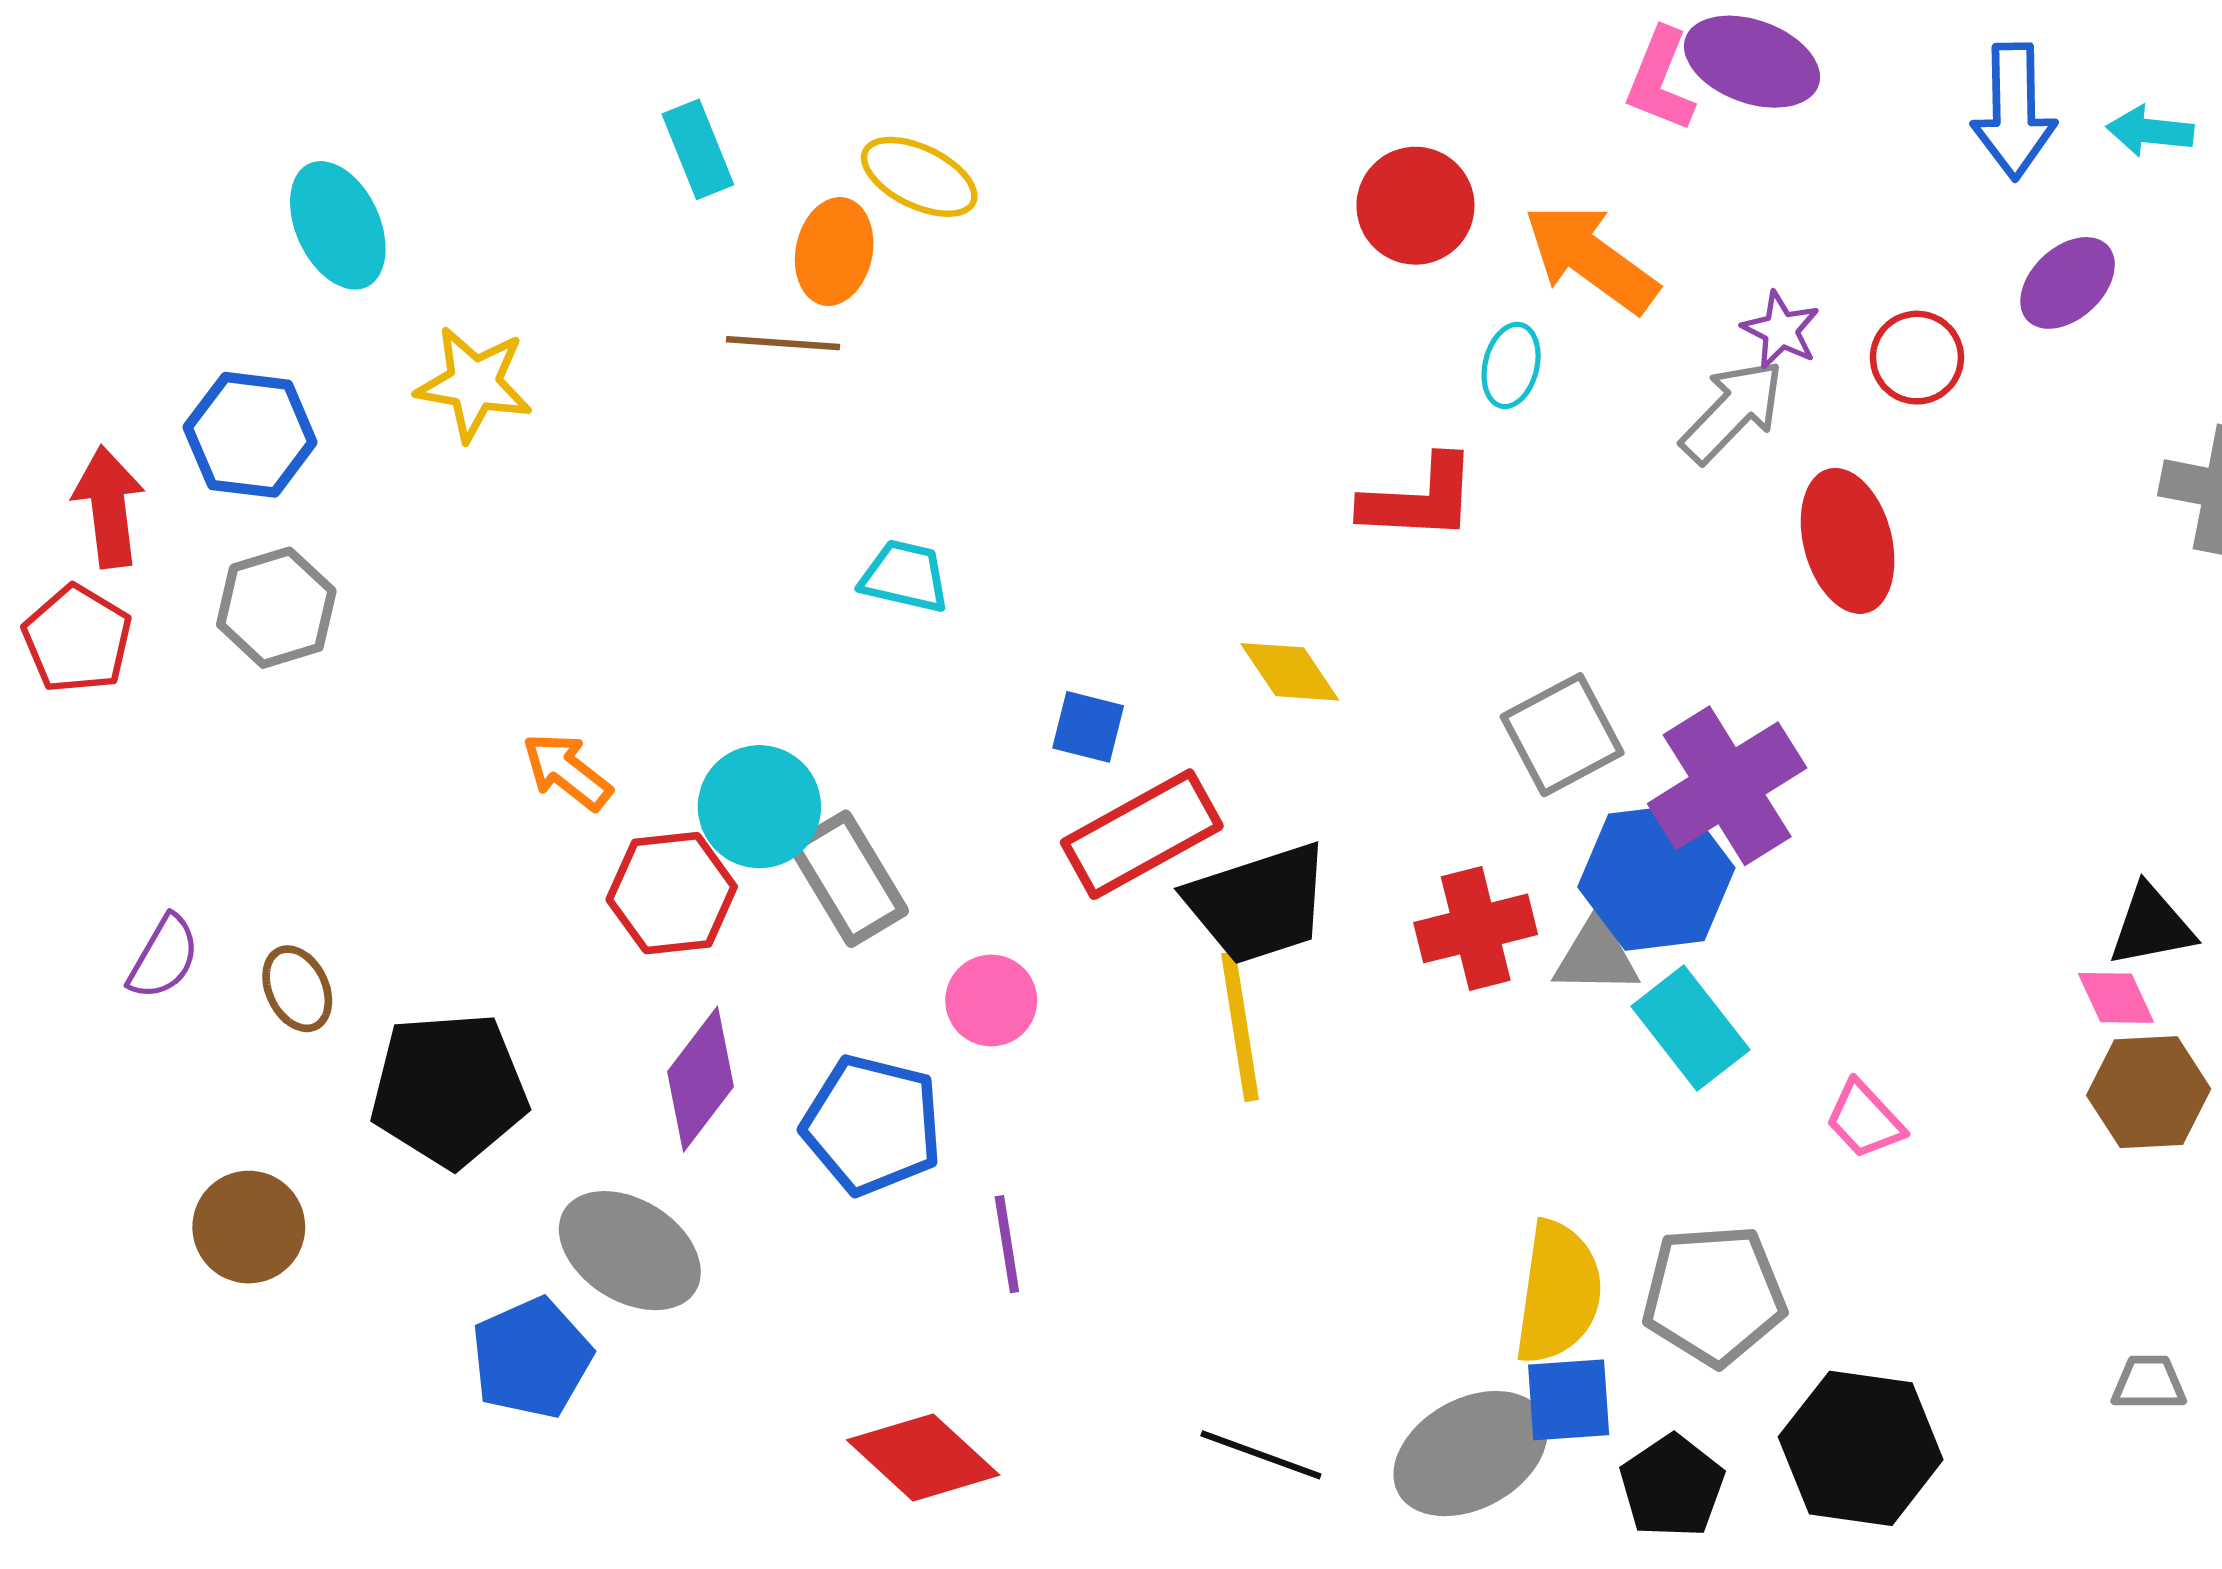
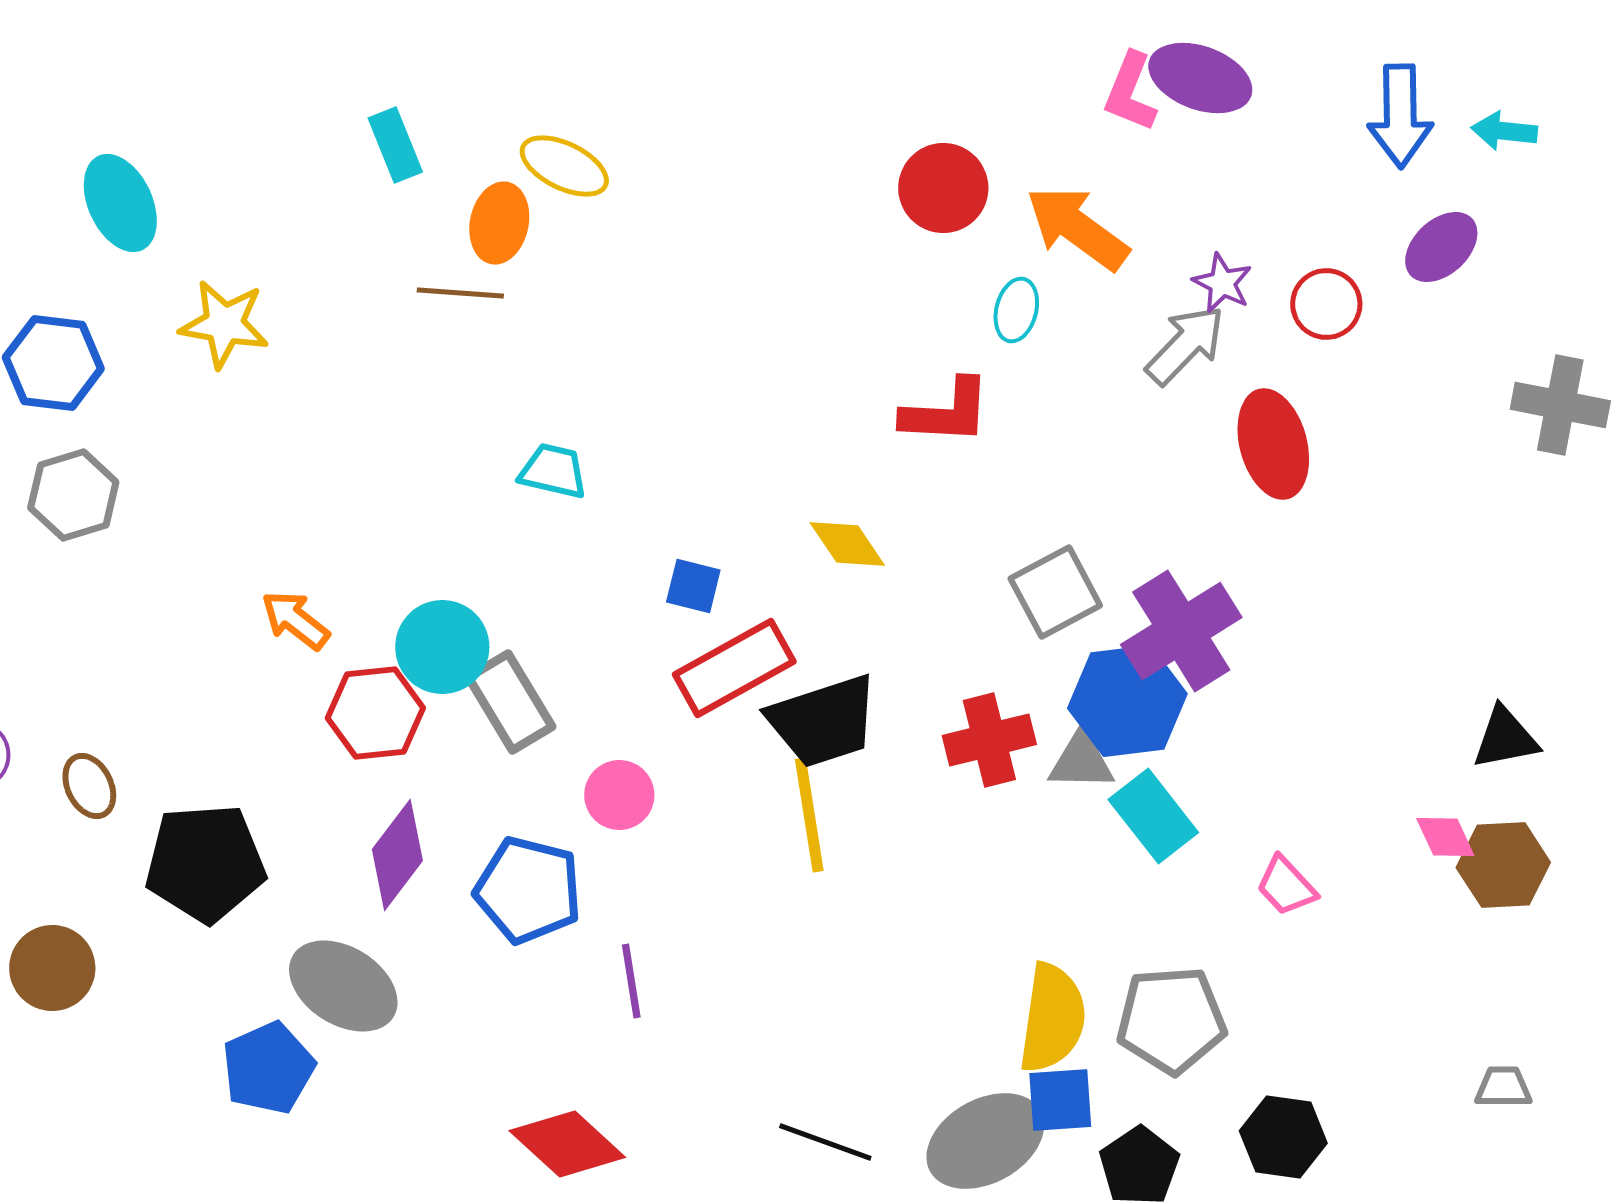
pink diamond: (2116, 998) -> (1445, 837), moved
black hexagon: (1861, 1448) -> (1283, 1137), size x0.7

